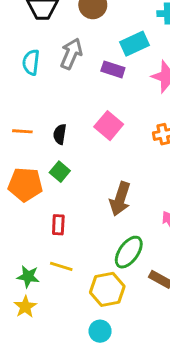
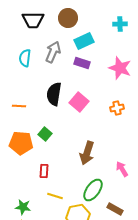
cyan rectangle: (135, 44) -> (84, 41), moved
black semicircle: (60, 134) -> (54, 94), moved, size x1.6
yellow line: (61, 266) -> (55, 196), moved

